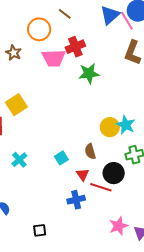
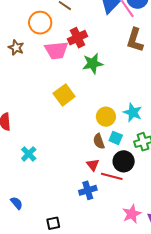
yellow square: (16, 105) -> (64, 95), moved
yellow circle: (110, 127) -> (106, 117), moved
cyan square: (61, 158) -> (116, 138), moved, turned -32

